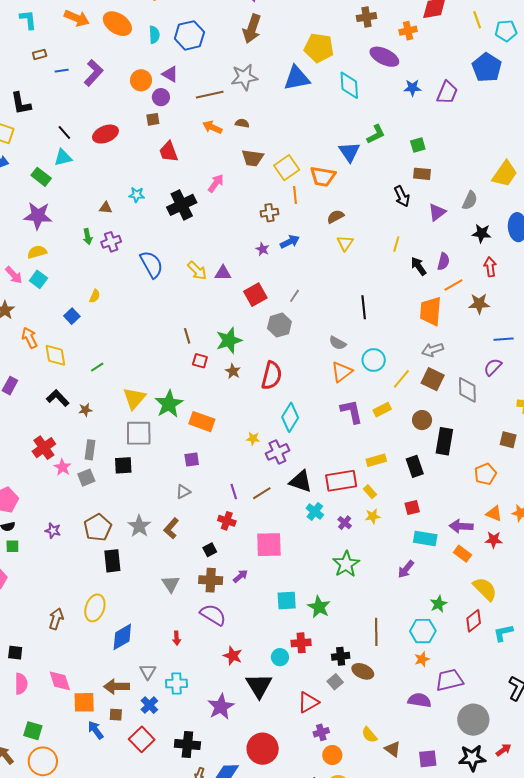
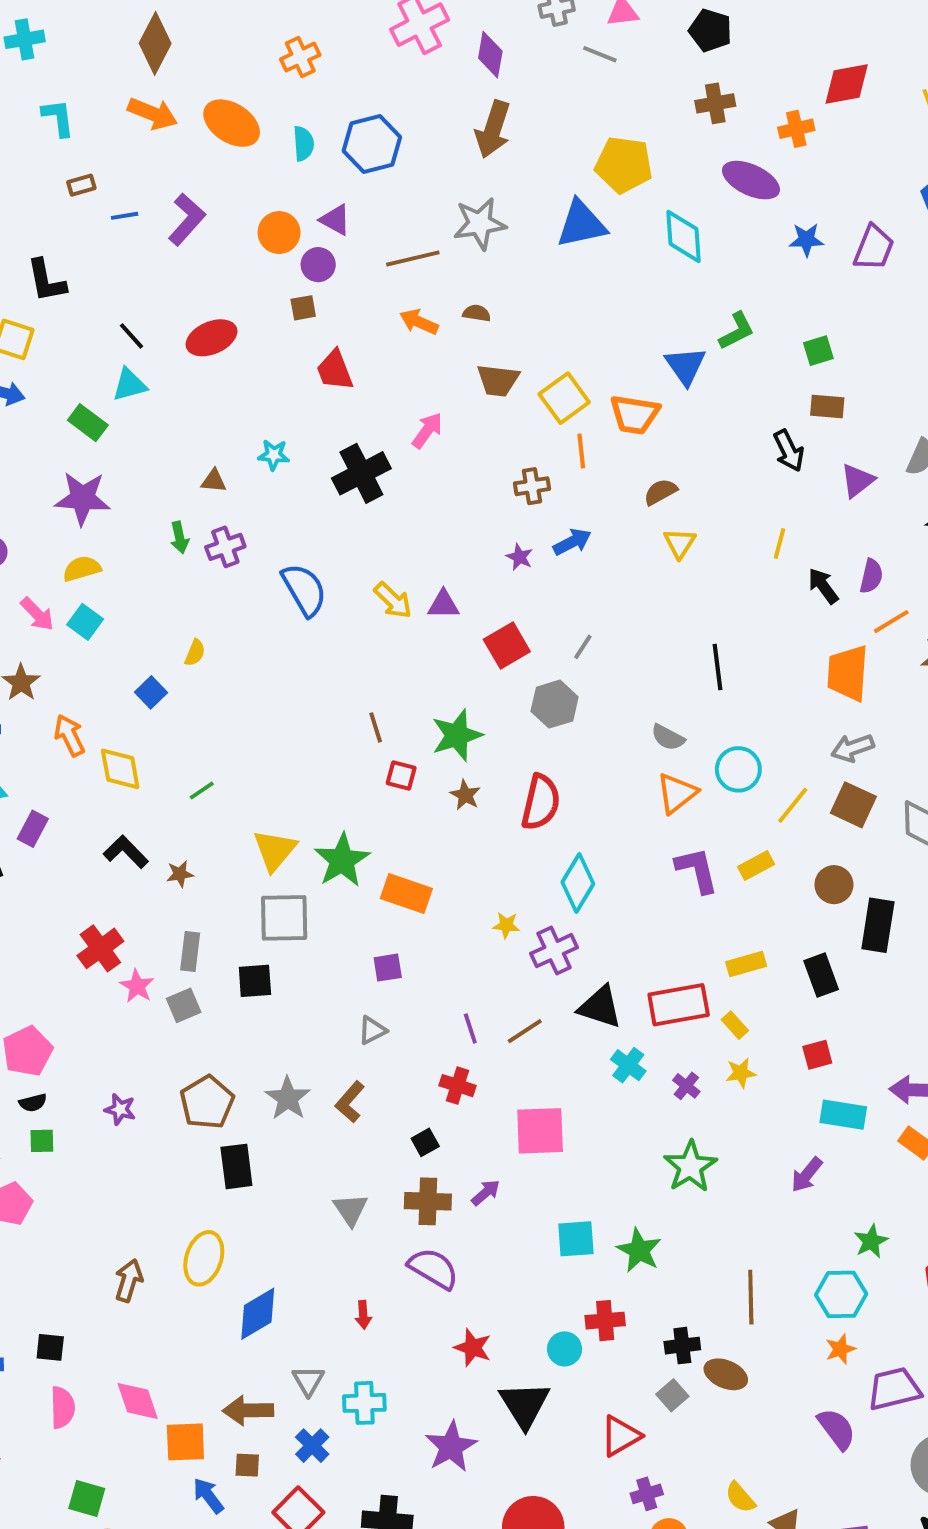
purple semicircle: (419, 700) -> (837, 1429), turned 45

